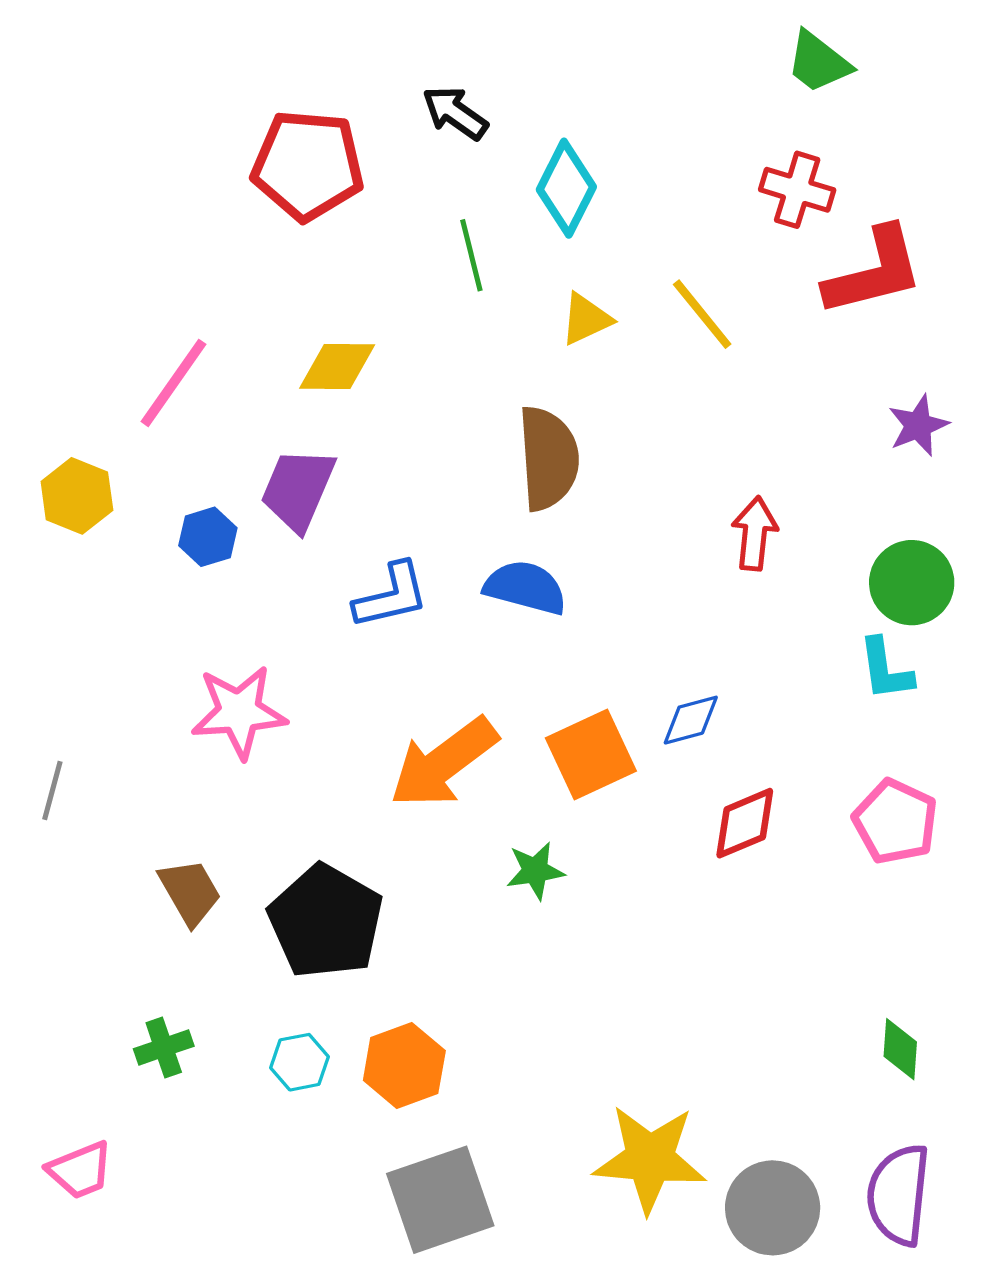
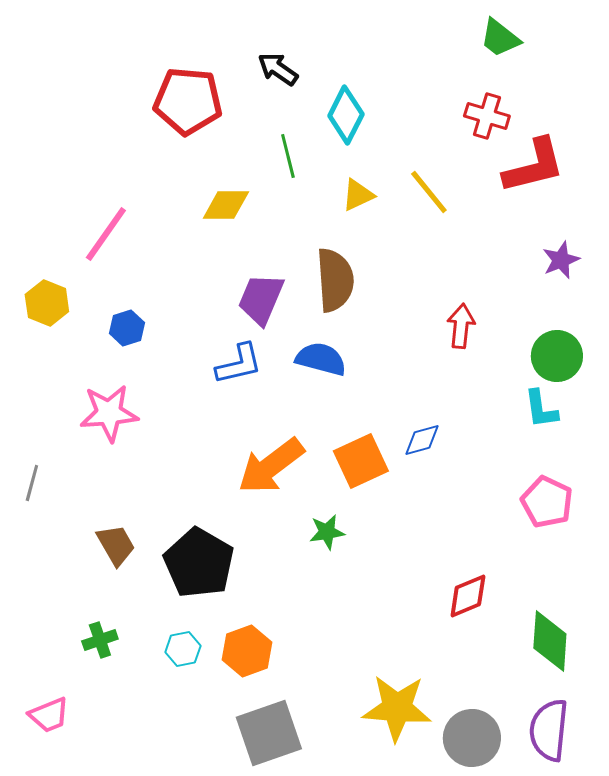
yellow diamond: (337, 367) -> (226, 205), moved
purple trapezoid: (298, 489) -> (261, 299), moved
pink star: (239, 712) -> (109, 413), moved
red diamond: (745, 823) -> (468, 596), moved
green diamond: (900, 1049) -> (550, 641), size x1.6

